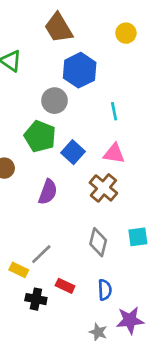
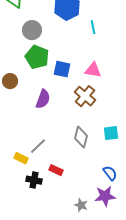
gray circle: (54, 101) -> (32, 30), moved
cyan line: (114, 111) -> (93, 27), moved
blue square: (73, 152) -> (62, 69), turned -30
blue semicircle: (105, 290) -> (110, 173), moved, turned -35

